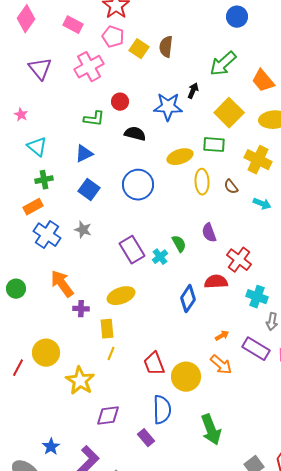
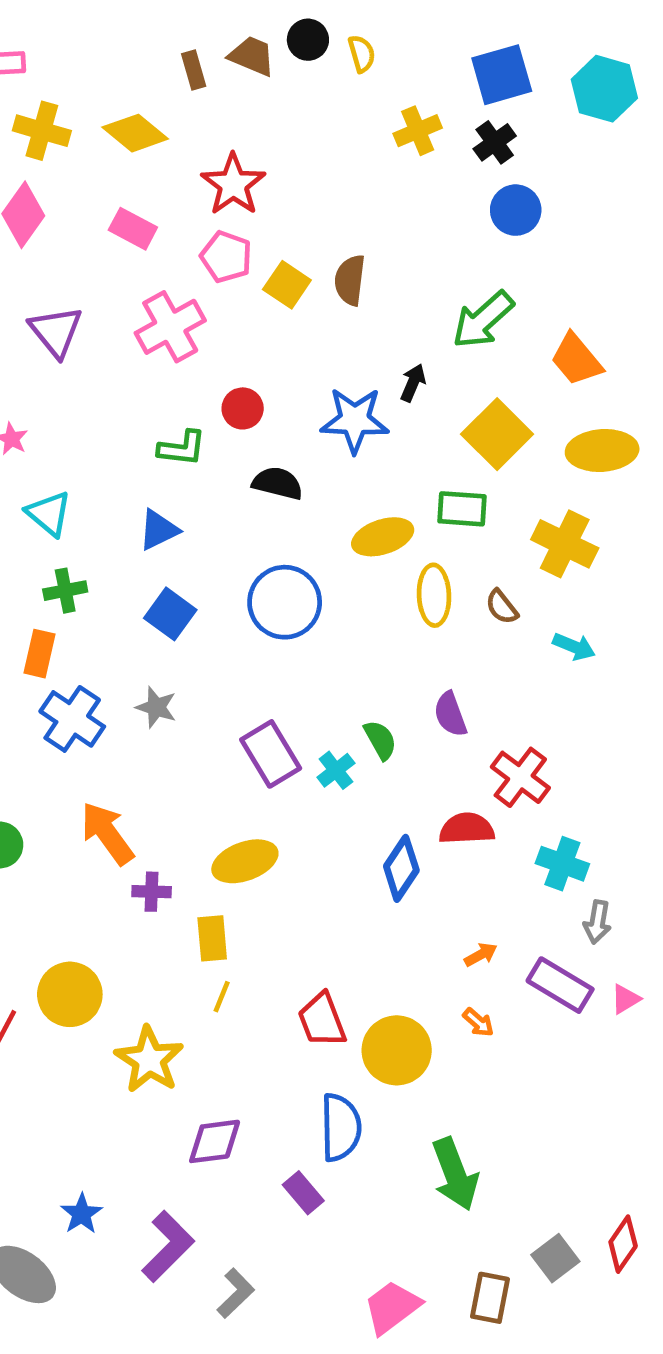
orange rectangle: (33, 207) -> (40, 654), turned -48
orange arrow: (221, 365) -> (478, 1022), size x0.6

